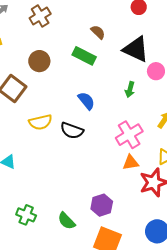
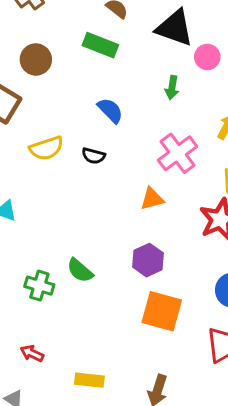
black semicircle: (72, 131) -> (94, 156), size x0.7
orange triangle: (131, 163) -> (152, 199), moved
green semicircle: (66, 221) -> (80, 270), moved

